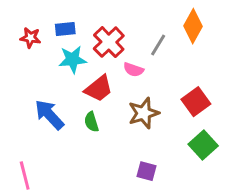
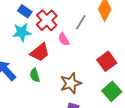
blue rectangle: (65, 29) -> (25, 11), moved, turned 40
pink semicircle: (133, 70) -> (64, 39), turned 40
brown star: (144, 113) -> (71, 83), moved

